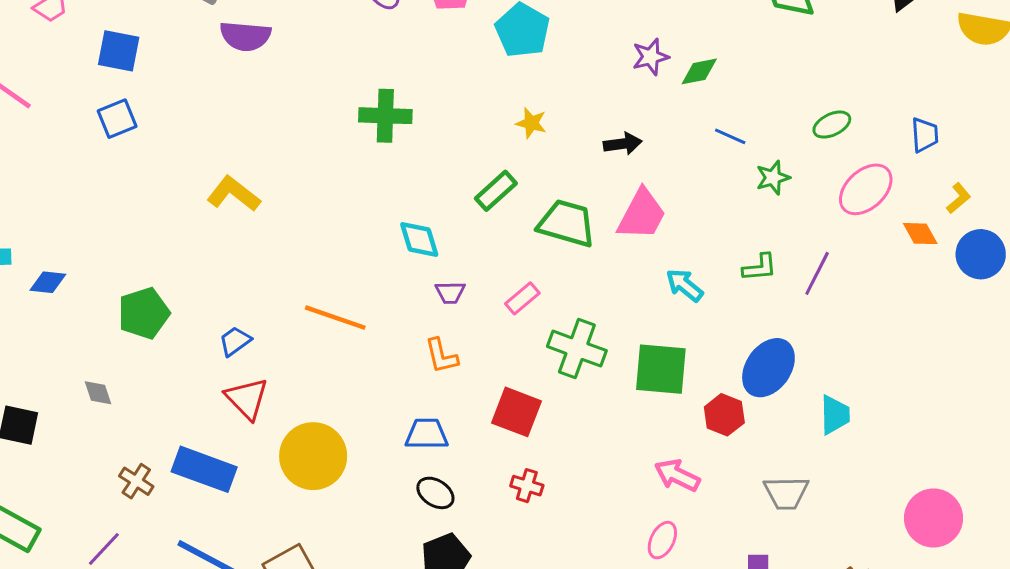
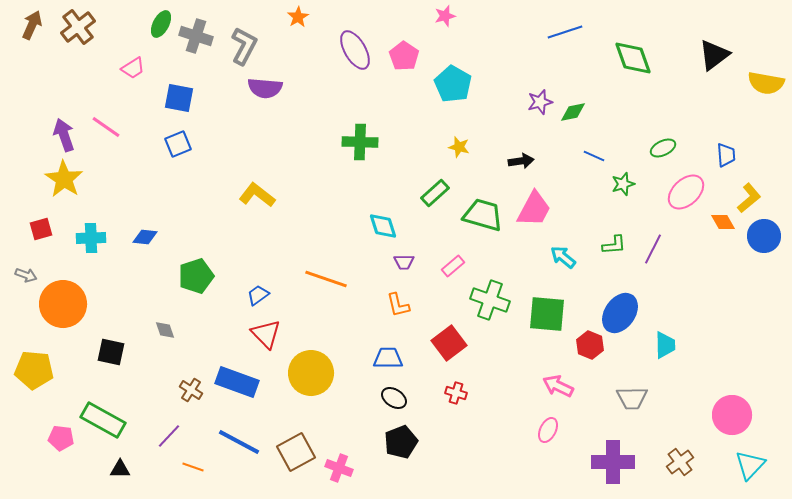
yellow L-shape: (959, 198) -> (749, 198), size x1.4
blue diamond: (48, 282) -> (145, 237), moved
red square: (516, 412) -> (449, 343), turned 32

